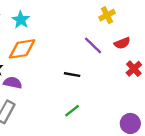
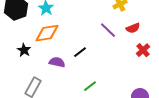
black line: (72, 75) -> (80, 52), moved, turned -48
purple semicircle: (13, 83) -> (57, 62), moved

